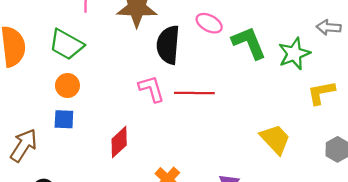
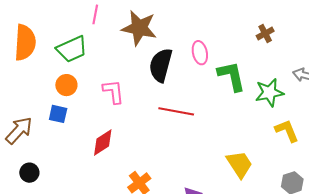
pink ellipse: (209, 23) -> (200, 53), turned 40
green trapezoid: (66, 45) -> (72, 49), turned -64
pink L-shape: (151, 89) -> (113, 92), moved
yellow L-shape: (321, 93) -> (287, 131), turned 68

